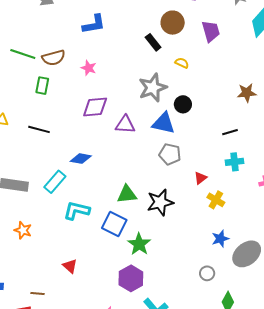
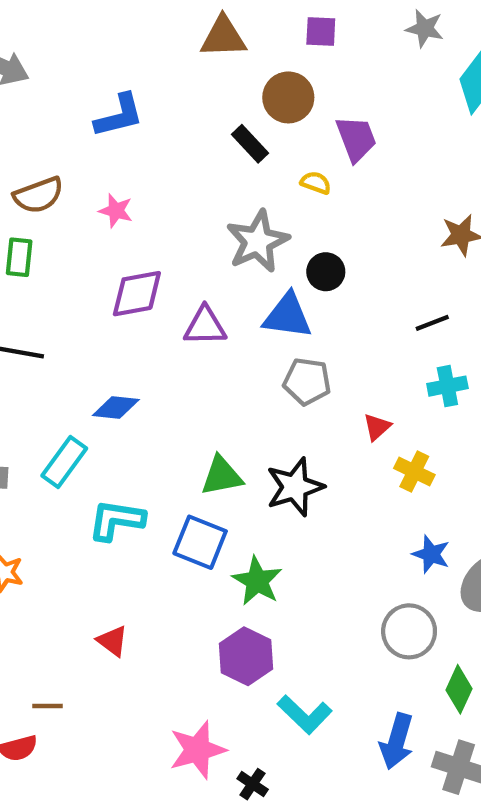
purple trapezoid: (211, 31) -> (356, 139), moved
blue star: (220, 239) -> (431, 554), turned -30
gray circle: (207, 273) -> (409, 631), size x1.6

